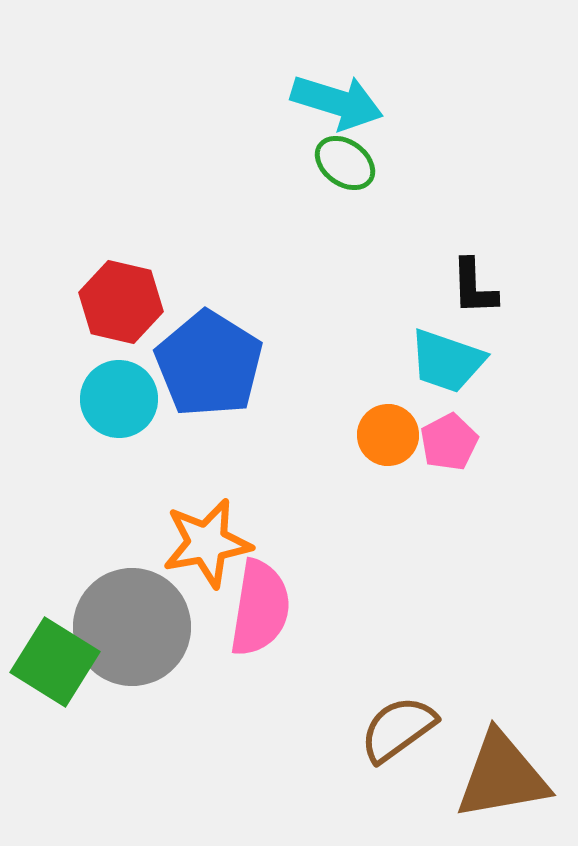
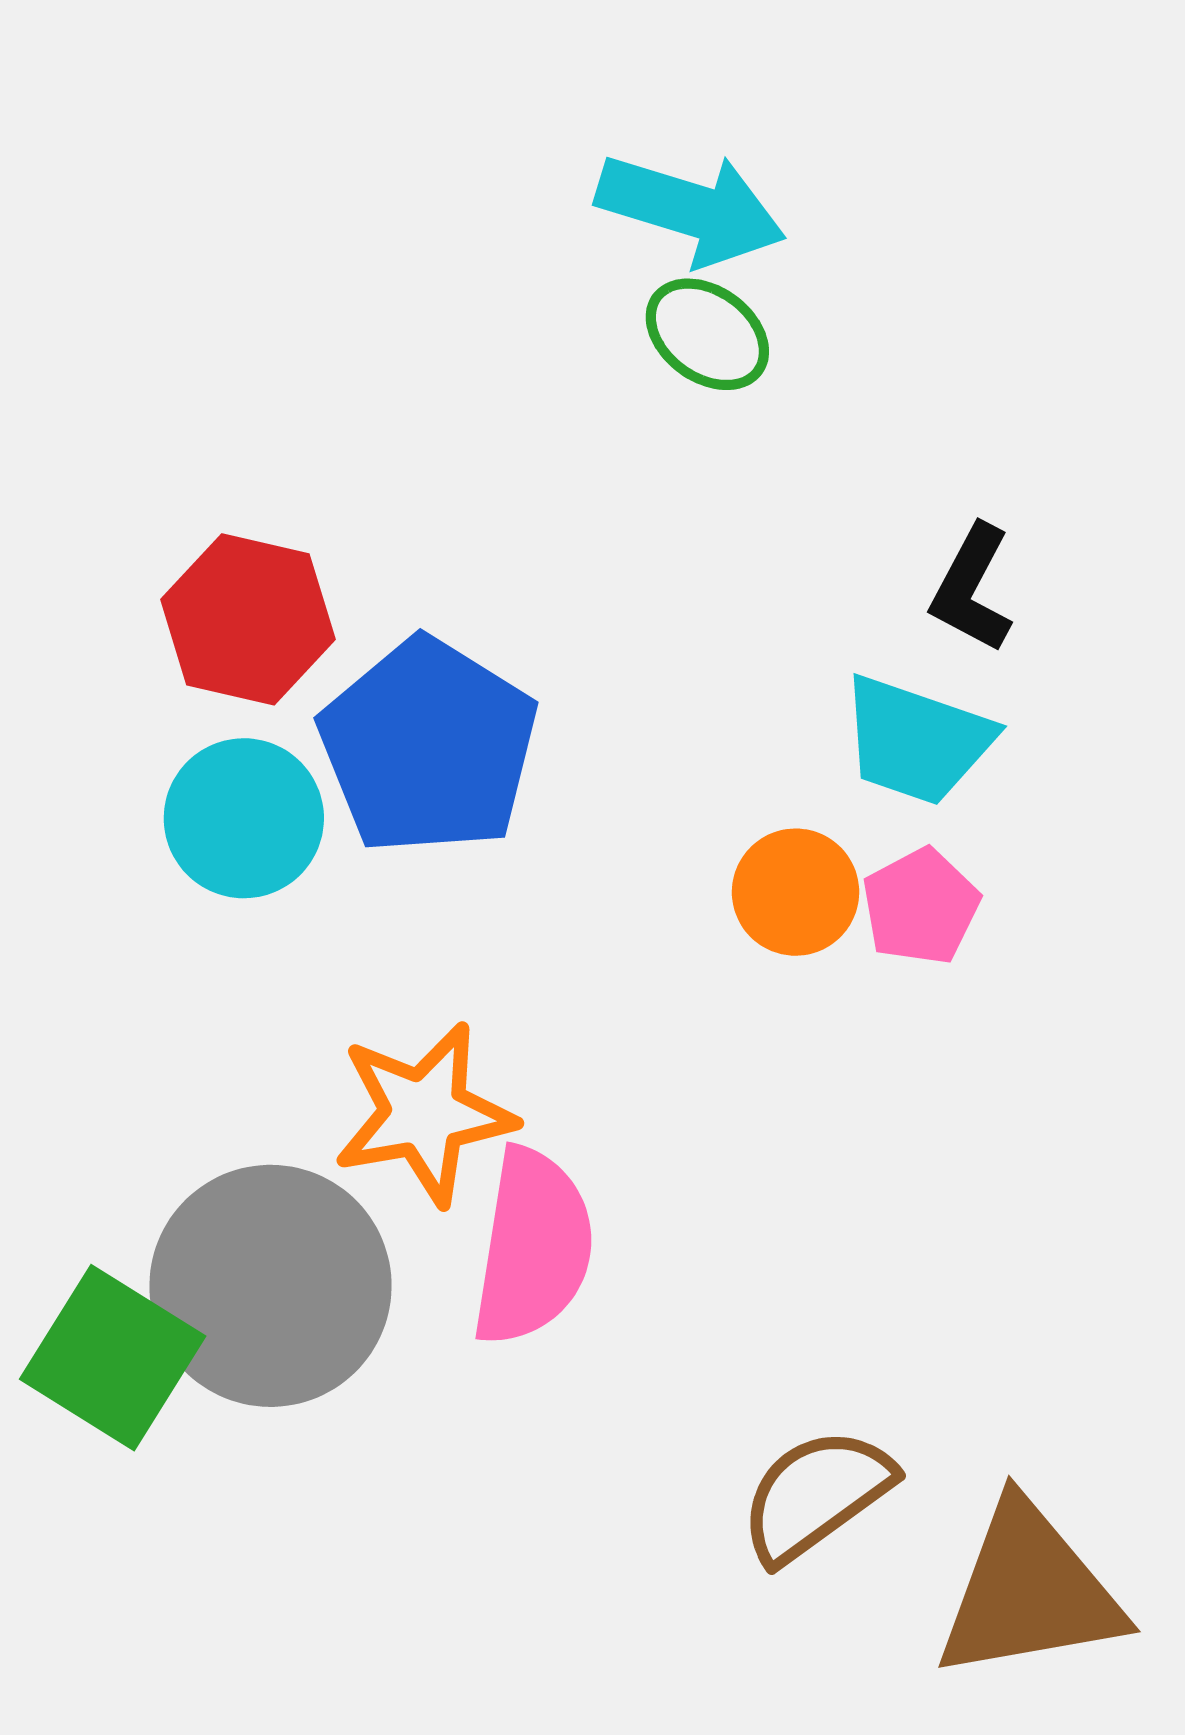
black L-shape: (474, 287) -> (972, 589), turned 30

